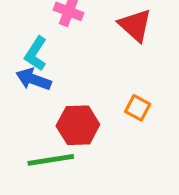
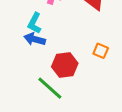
green line: (51, 160) -> (50, 88), turned 56

